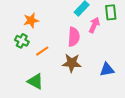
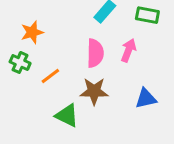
green rectangle: (111, 12) -> (147, 15), turned -70
pink arrow: (94, 25) -> (129, 50), moved
green triangle: (35, 81) -> (67, 115), moved

